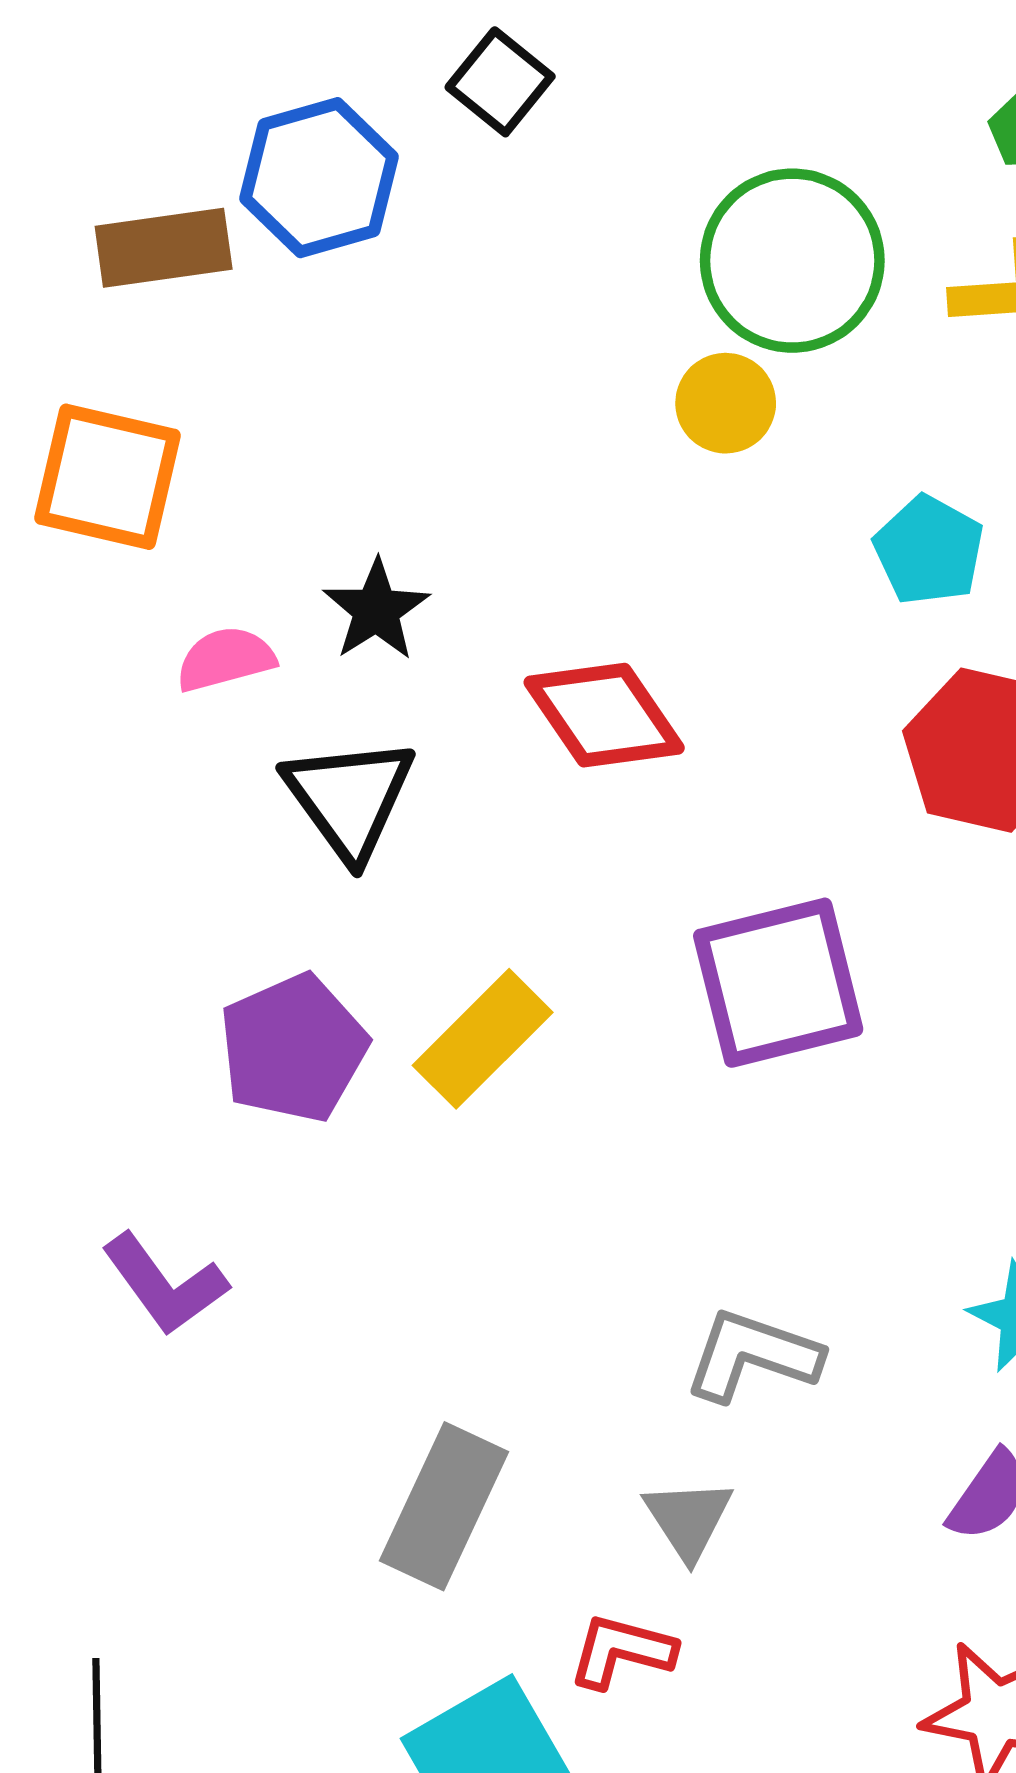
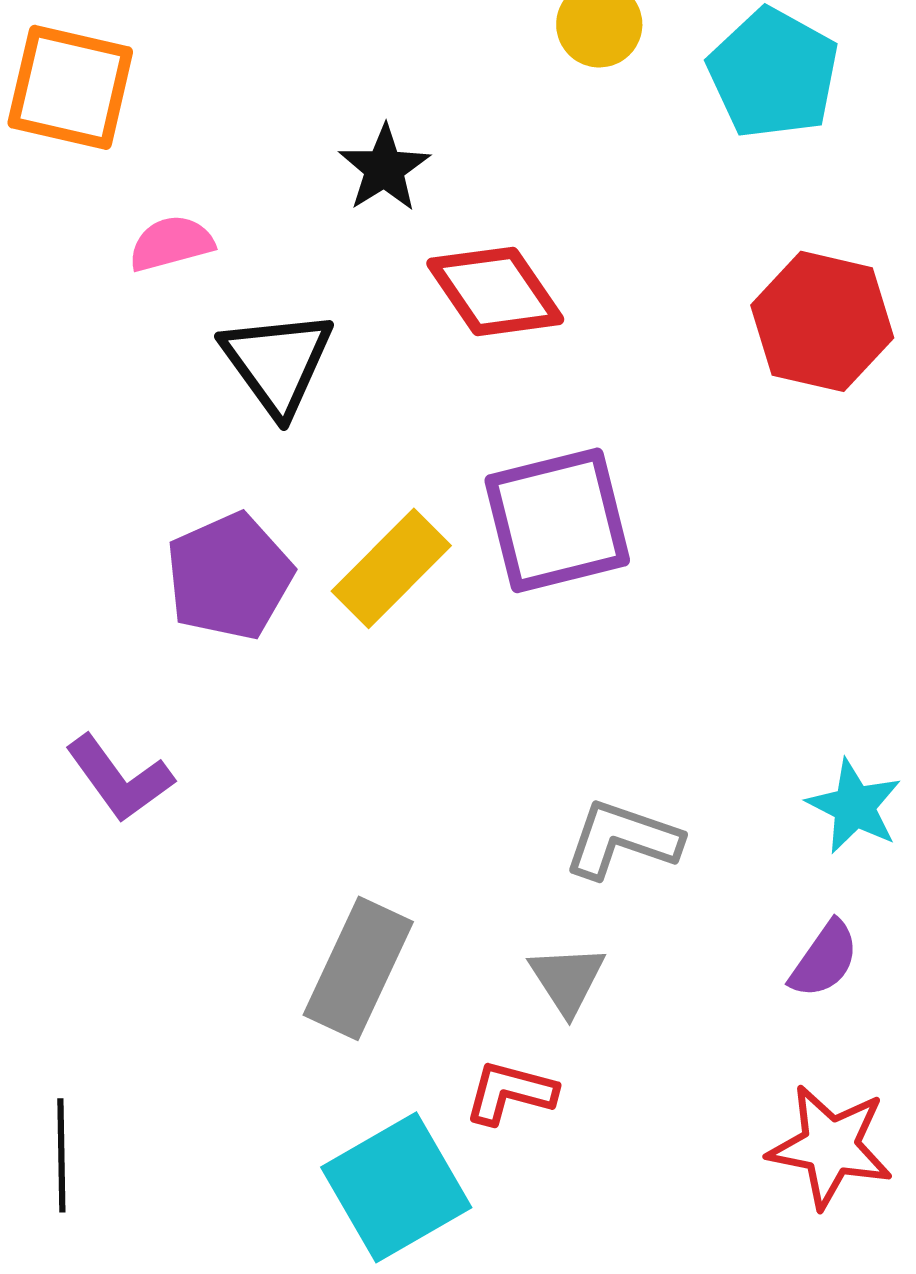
cyan pentagon: (929, 550) -> (773, 73), moved, size x1.4
black star: (376, 610) -> (384, 168), moved
purple square: (778, 983) -> (557, 520), moved

